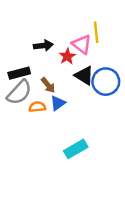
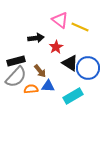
yellow line: (96, 32) -> (80, 27), turned -60
pink triangle: (82, 44) -> (60, 20), moved
blue triangle: (58, 103) -> (48, 86), turned 40
cyan rectangle: (76, 149) -> (73, 96), moved

